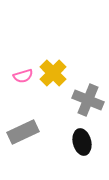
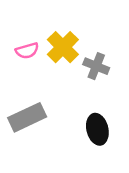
gray cross: (88, 100) -> (96, 66), moved, size x0.7

